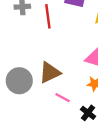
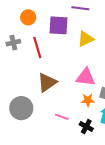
brown triangle: (50, 73) -> (47, 82), moved

